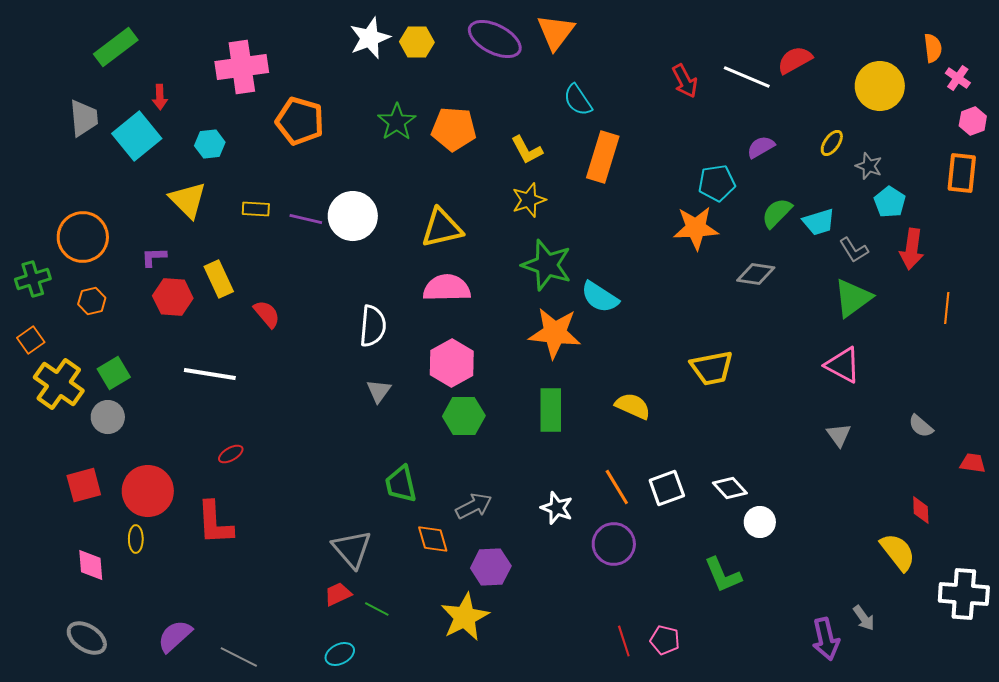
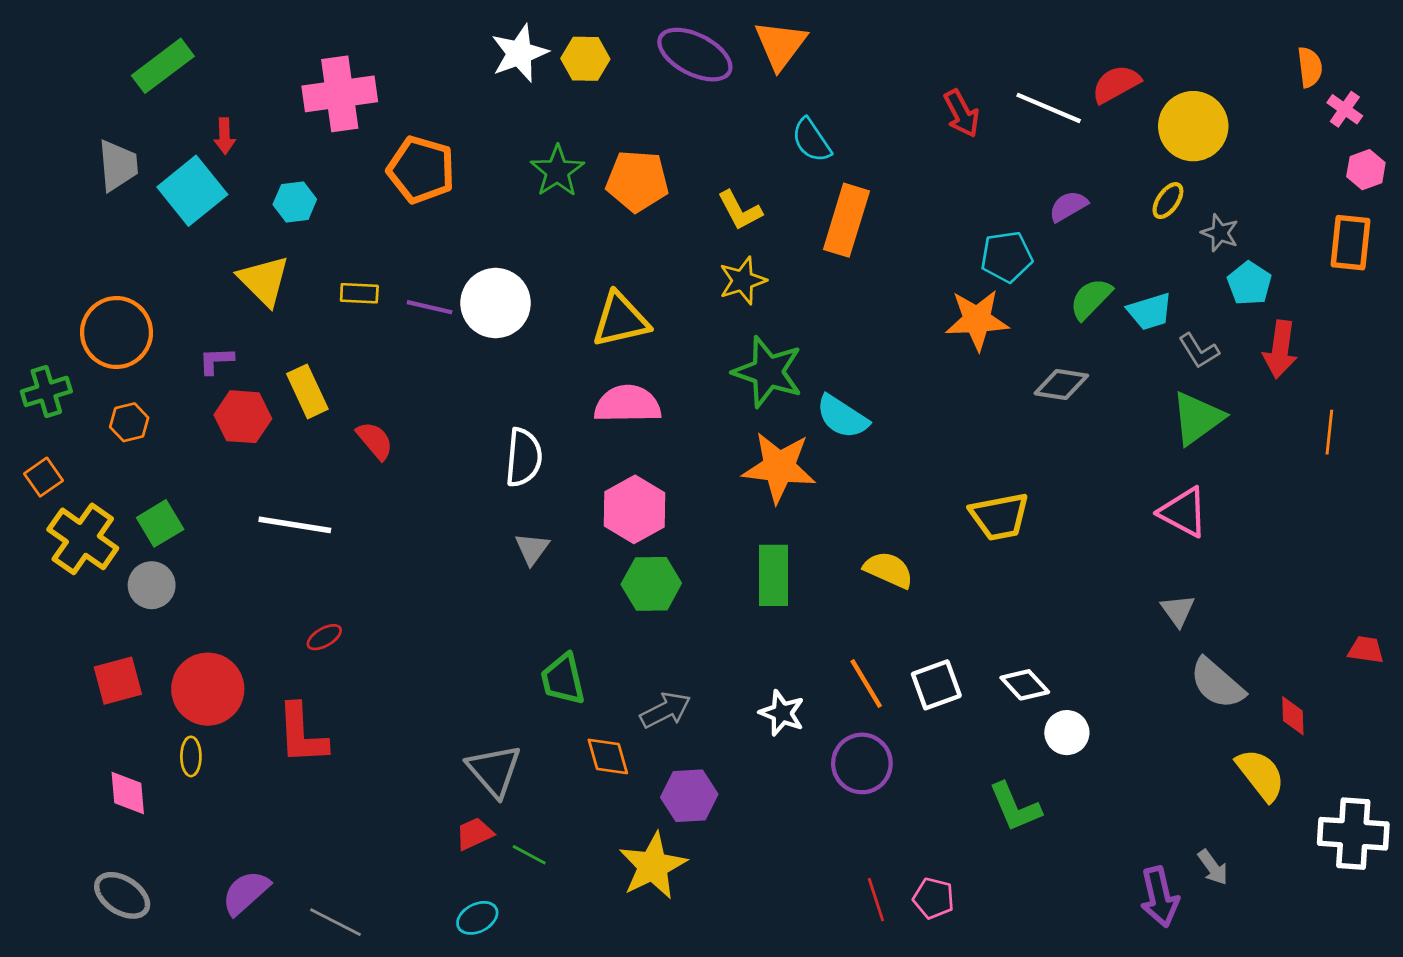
yellow circle: (880, 86) -> (1193, 126), moved
gray semicircle: (921, 426) -> (1217, 683), moved, size x1.6

